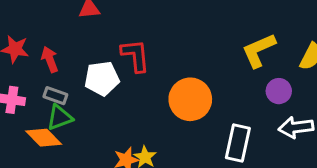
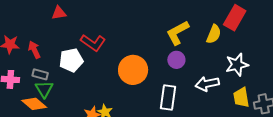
red L-shape: (135, 55) -> (93, 43), turned 135
purple circle: (279, 91) -> (176, 60), moved
green triangle: (60, 117) -> (44, 89), turned -36

